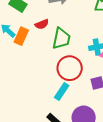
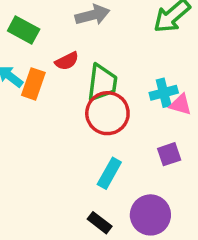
red circle: (70, 68) -> (107, 113), moved

